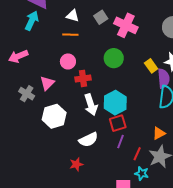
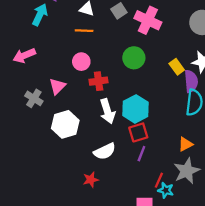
red line: (137, 154) -> (159, 180), moved

